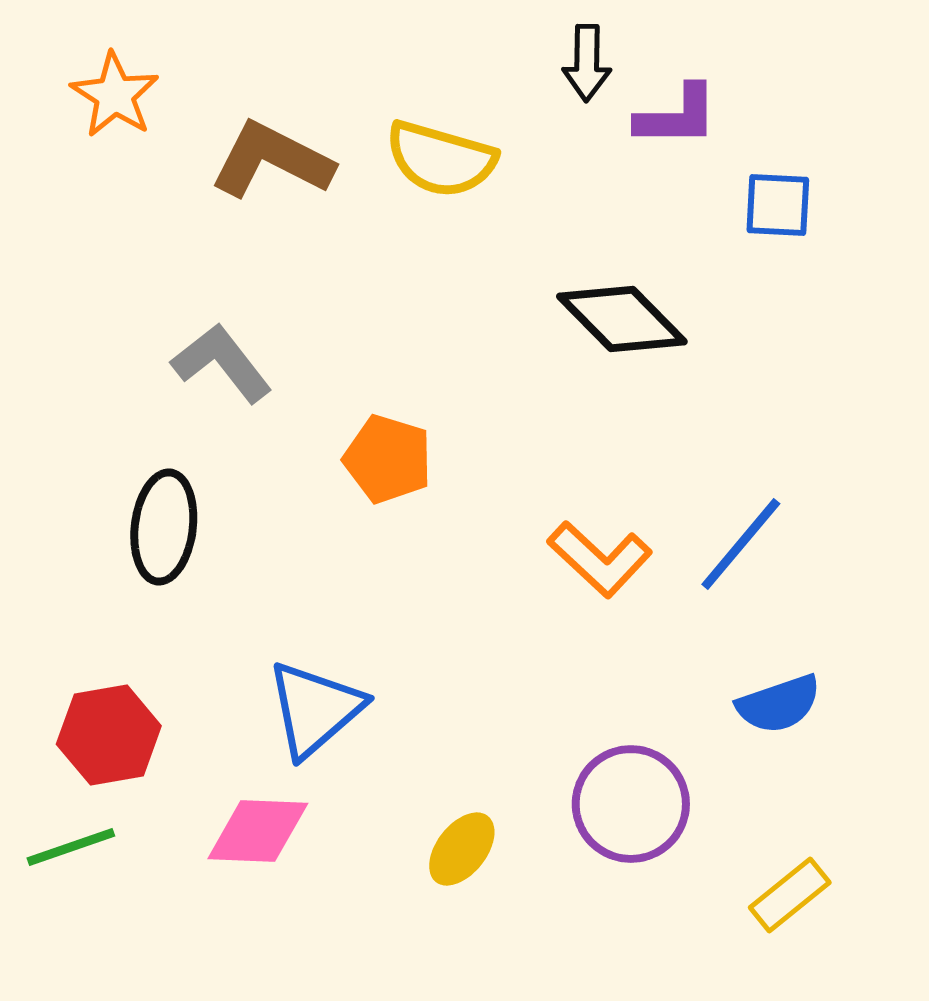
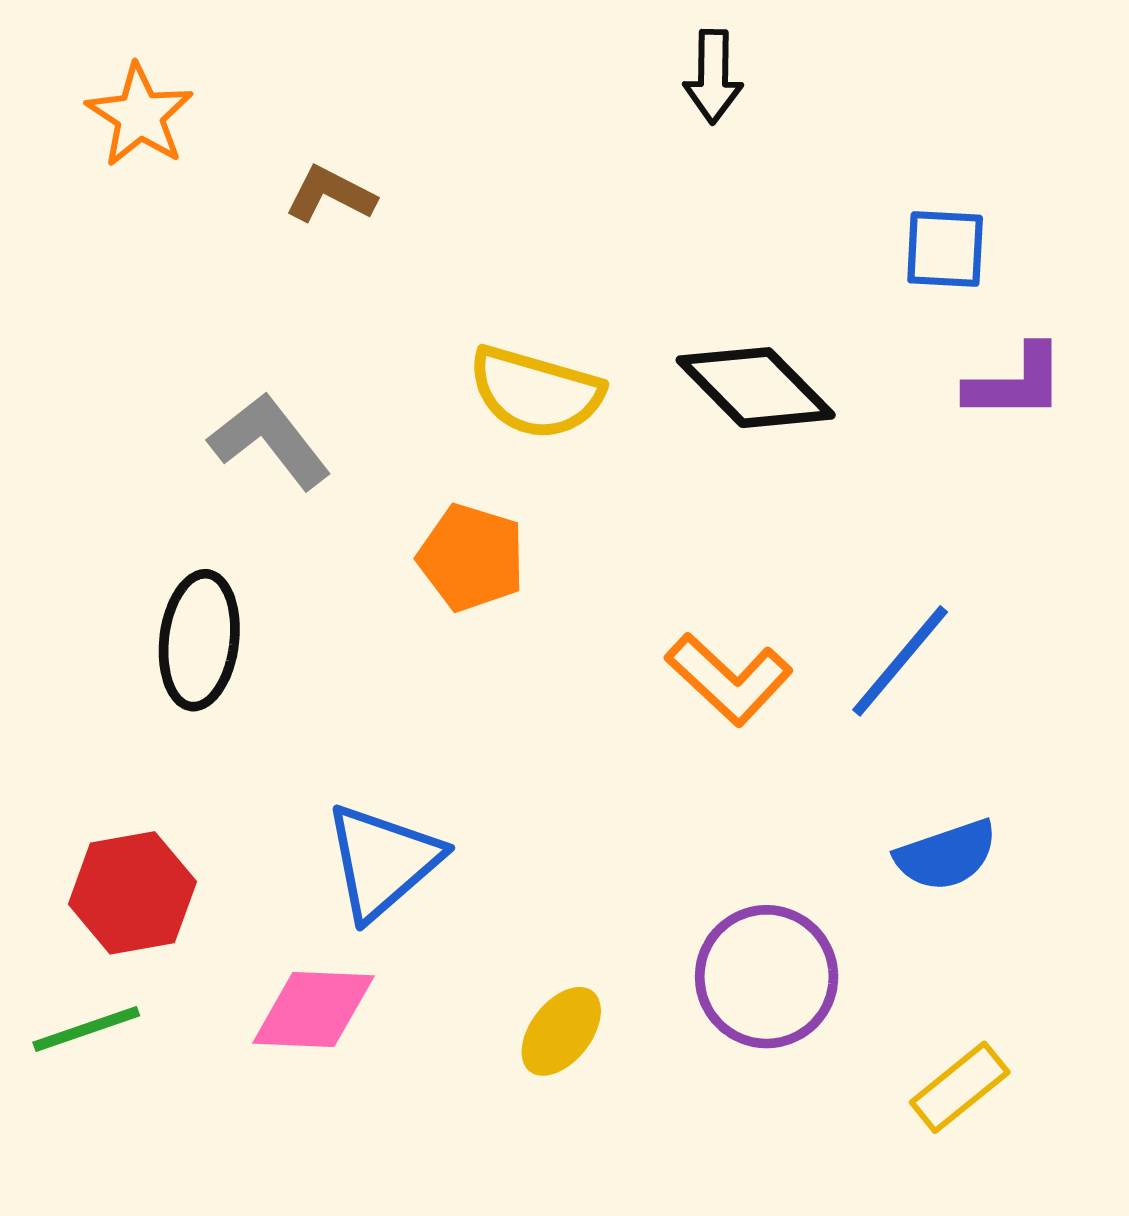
purple L-shape: (677, 116) -> (1016, 383), moved
yellow semicircle: (441, 159) -> (536, 392), moved
brown L-shape: (272, 160) -> (330, 194), size x0.6

